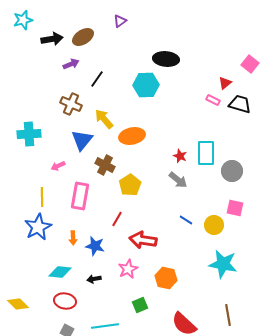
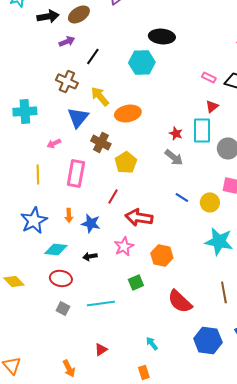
red triangle: (225, 83) -> (212, 106), moved
blue star: (38, 227) -> (34, 220), moved

